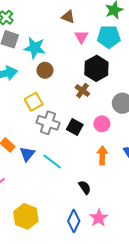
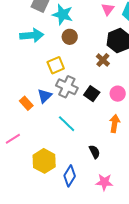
blue triangle: (27, 154) -> (45, 96), moved
yellow hexagon: (26, 216) -> (44, 161), moved
pink star: (99, 218) -> (104, 182), turned 30
blue diamond: (74, 221) -> (70, 176), moved

